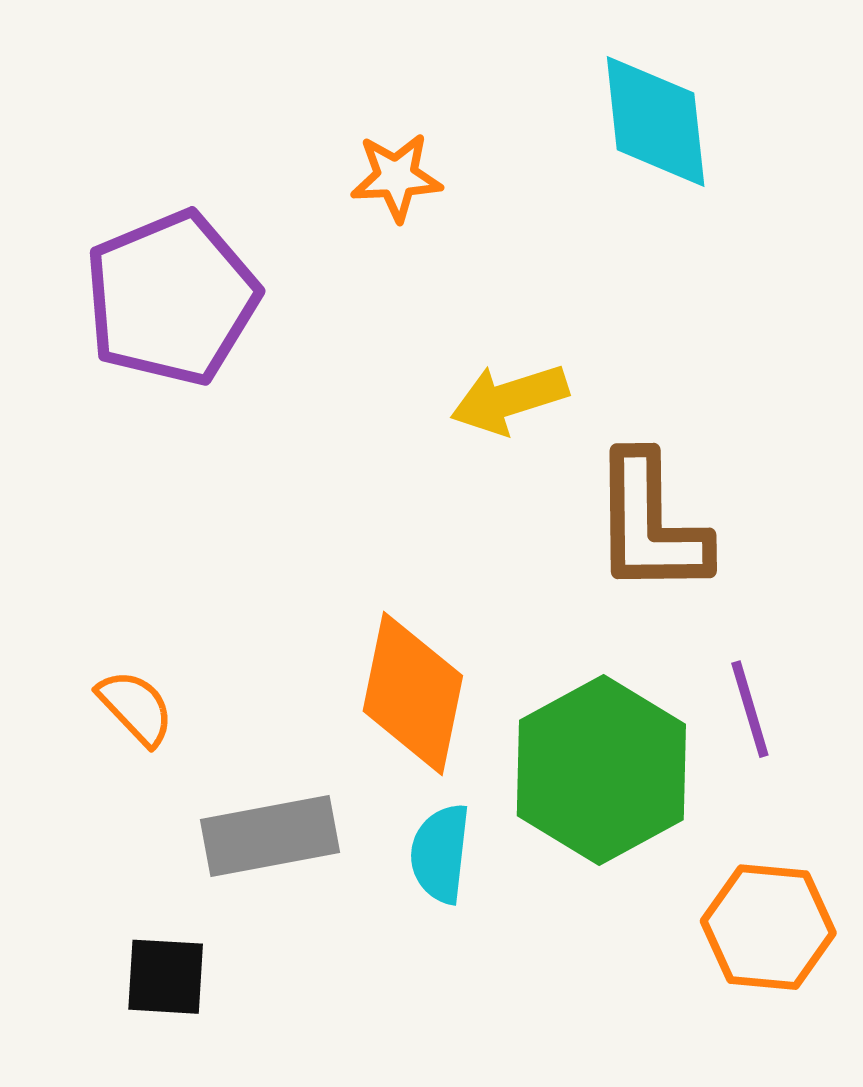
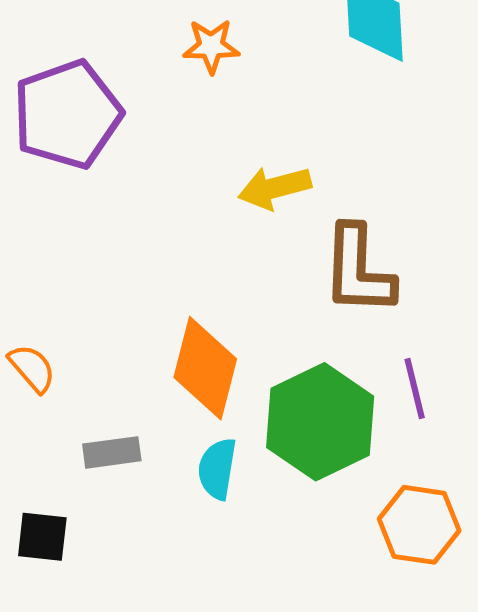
gray rectangle: (270, 836) -> (112, 452), size x0.7

